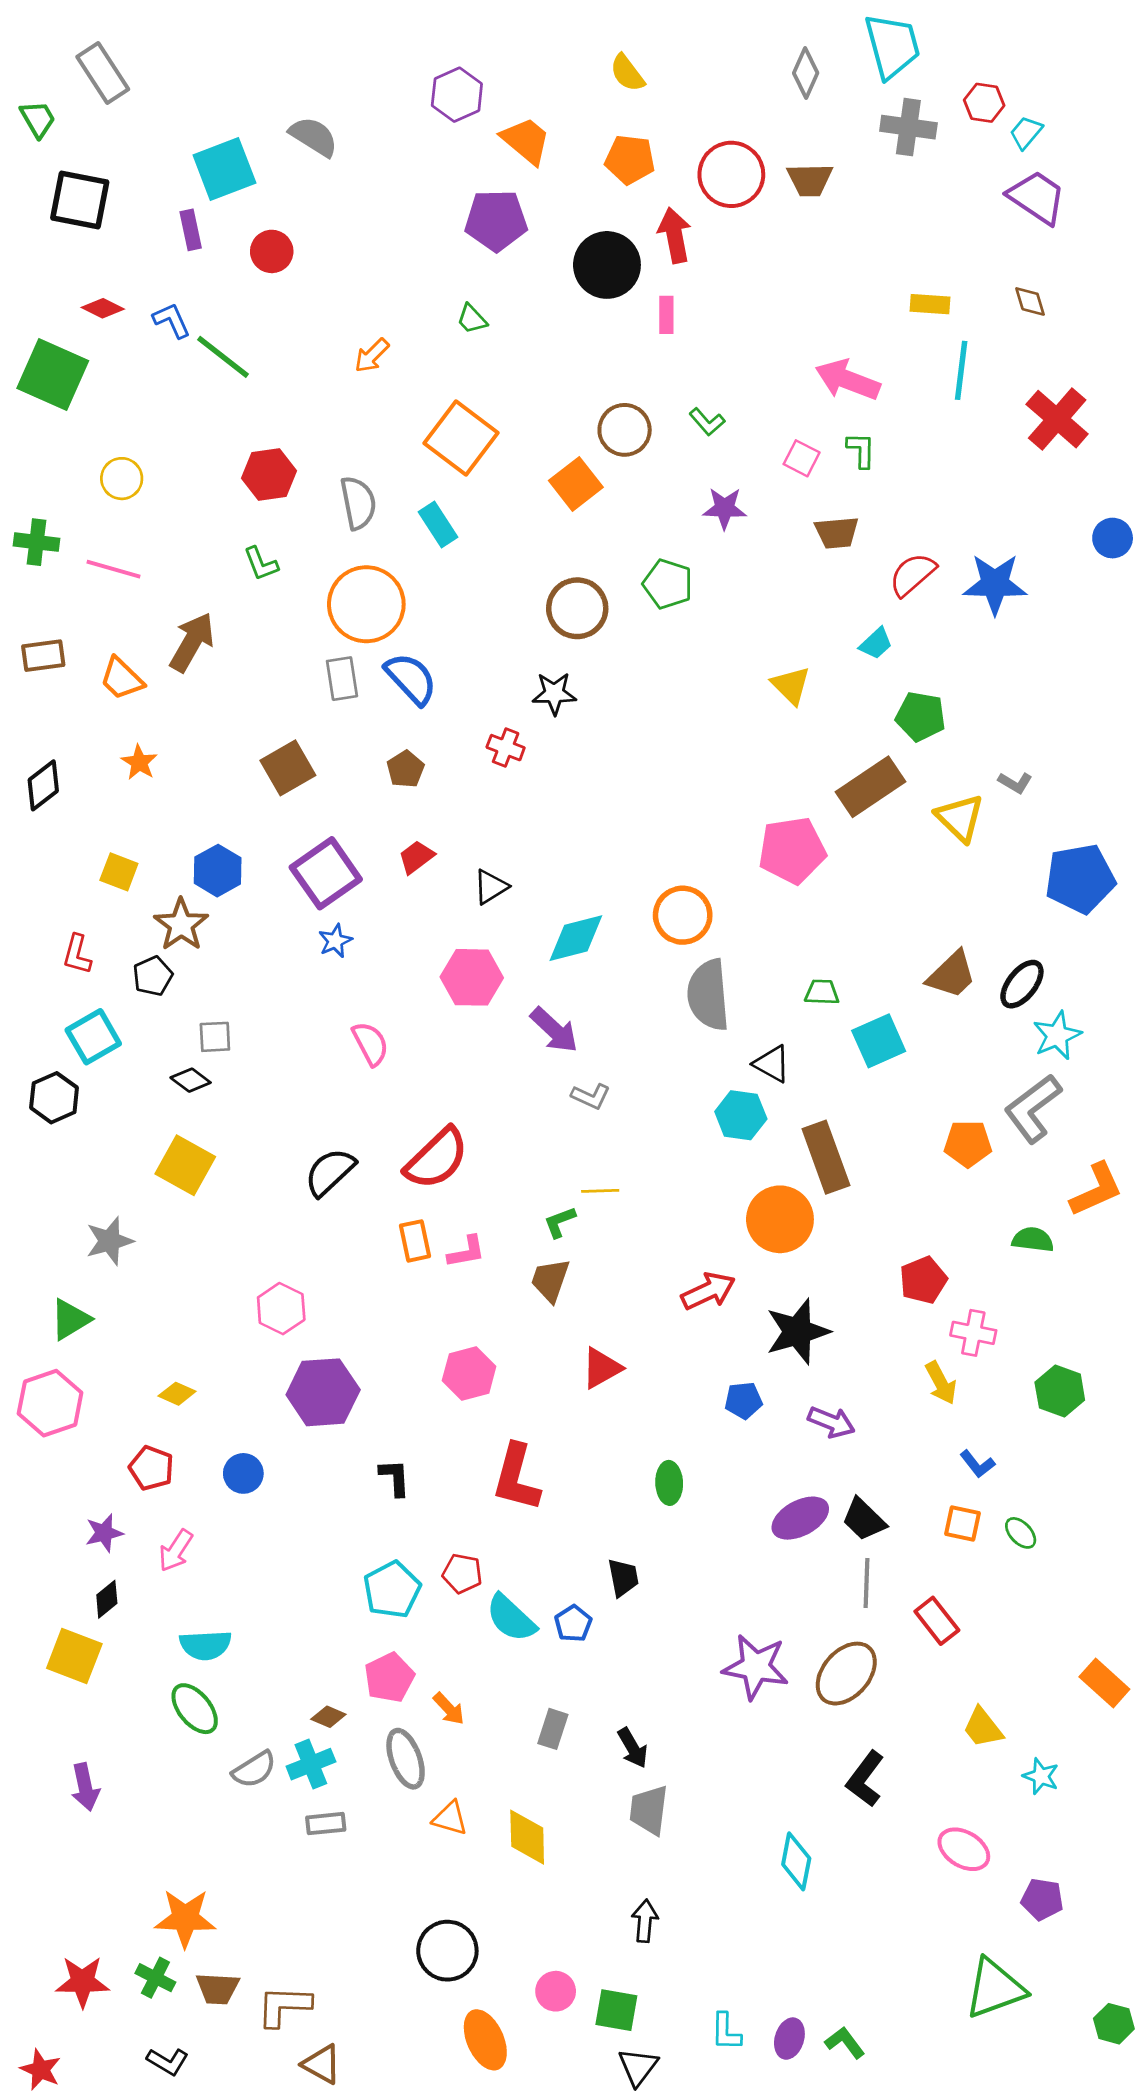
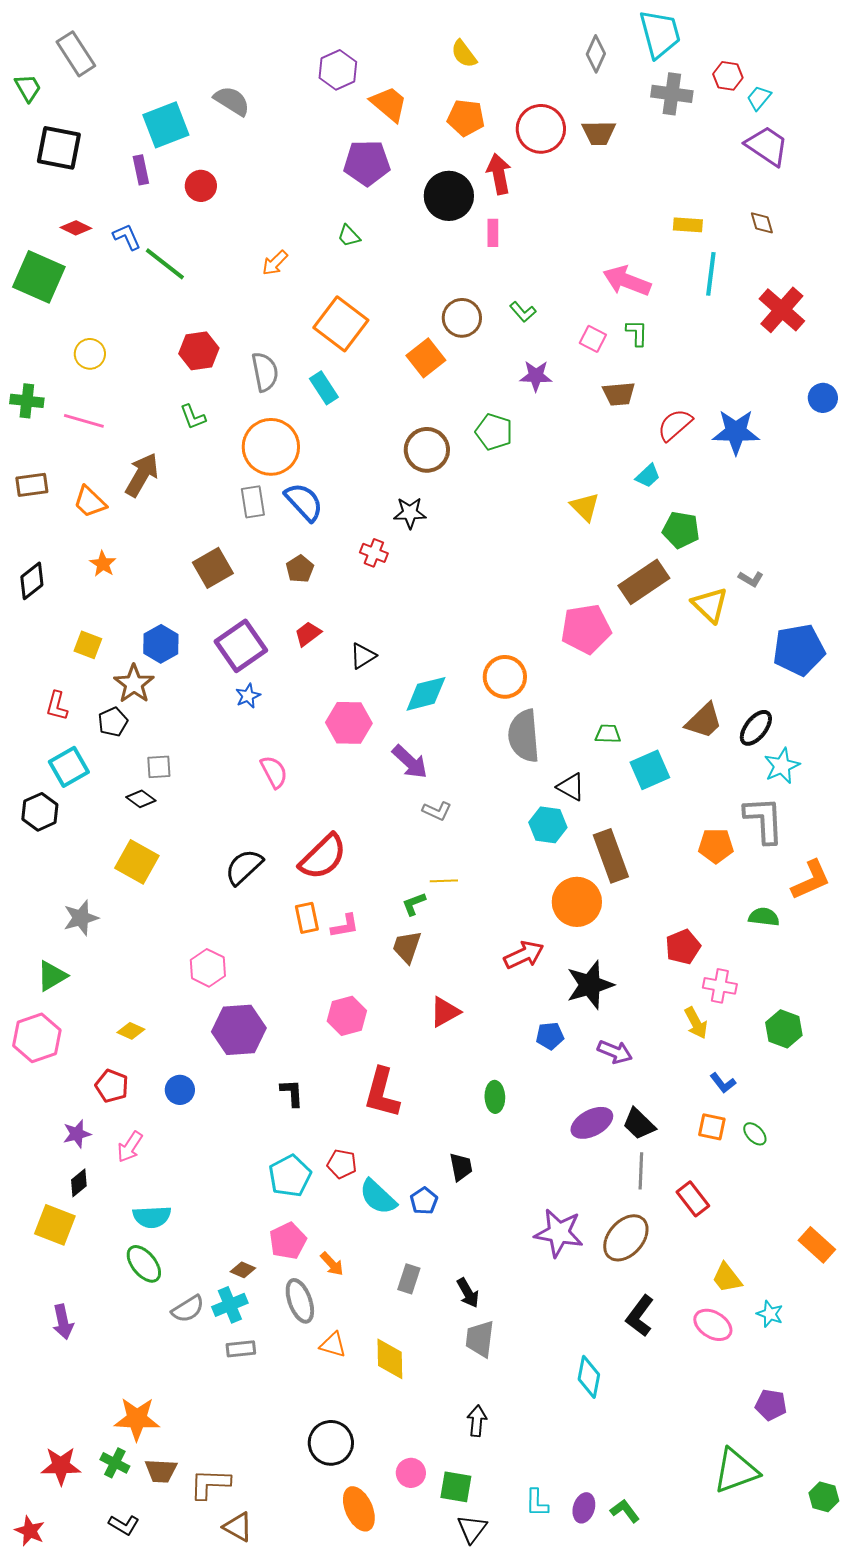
gray L-shape: (1033, 1108) -> (764, 820), turned 124
pink ellipse: (964, 1849) -> (713, 1325), moved

